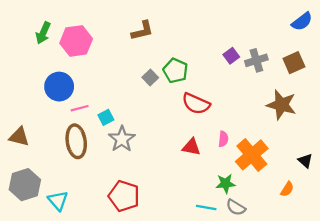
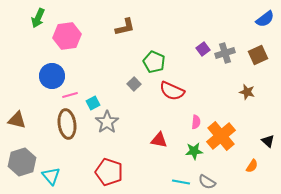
green arrow: (43, 33) -> (38, 18), moved
gray square: (150, 77) -> (134, 84), moved
brown star: (281, 105) -> (247, 92), size x0.6
red triangle: (191, 147) -> (159, 140), moved
green star: (226, 183) -> (194, 151), moved

